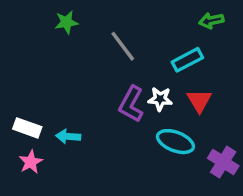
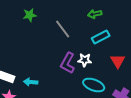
green arrow: (211, 21) -> (95, 14), moved
red triangle: (199, 101) -> (118, 61), moved

